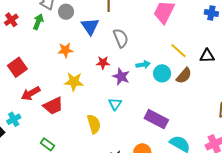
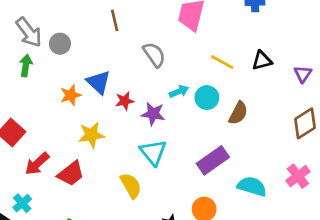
blue triangle: (90, 26) -> (99, 82), moved
gray semicircle: (121, 38) -> (154, 55), moved
brown semicircle: (184, 76) -> (238, 113), moved
cyan triangle: (115, 104) -> (153, 152), size x1.5
purple rectangle: (156, 119) -> (213, 160), turned -50

